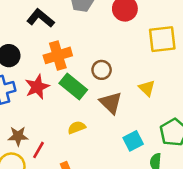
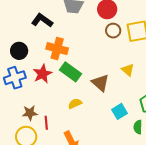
orange cross: (58, 55) -> (57, 49), turned 35
brown circle: (102, 70) -> (113, 31), moved
red line: (38, 150) -> (46, 123), turned -32

